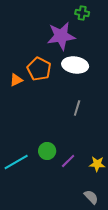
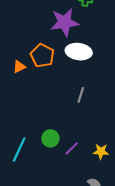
cyan line: (16, 162) -> (19, 149), turned -35

